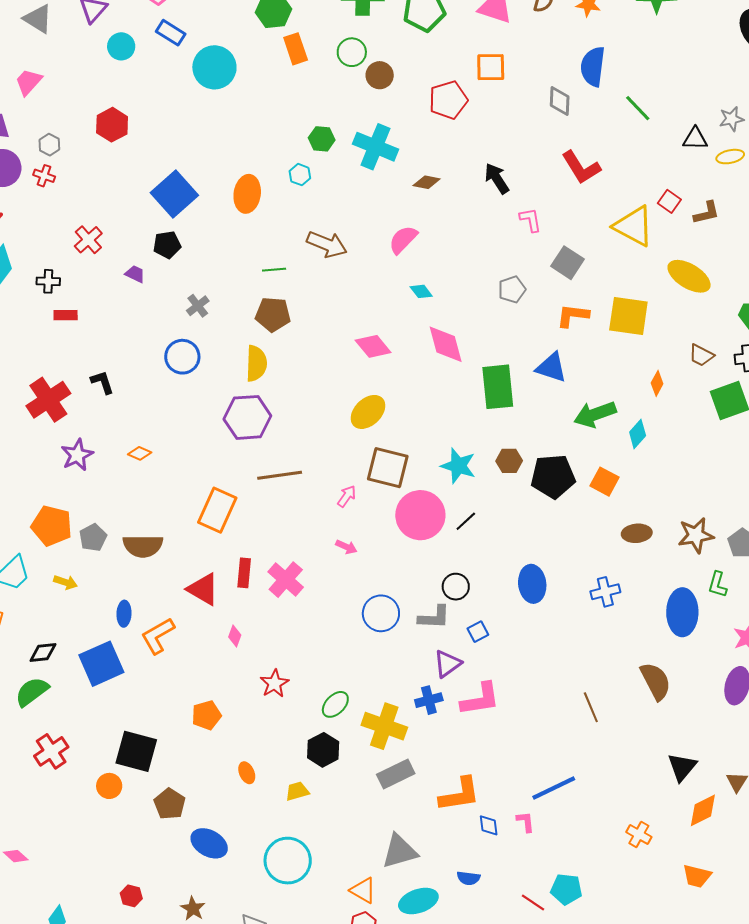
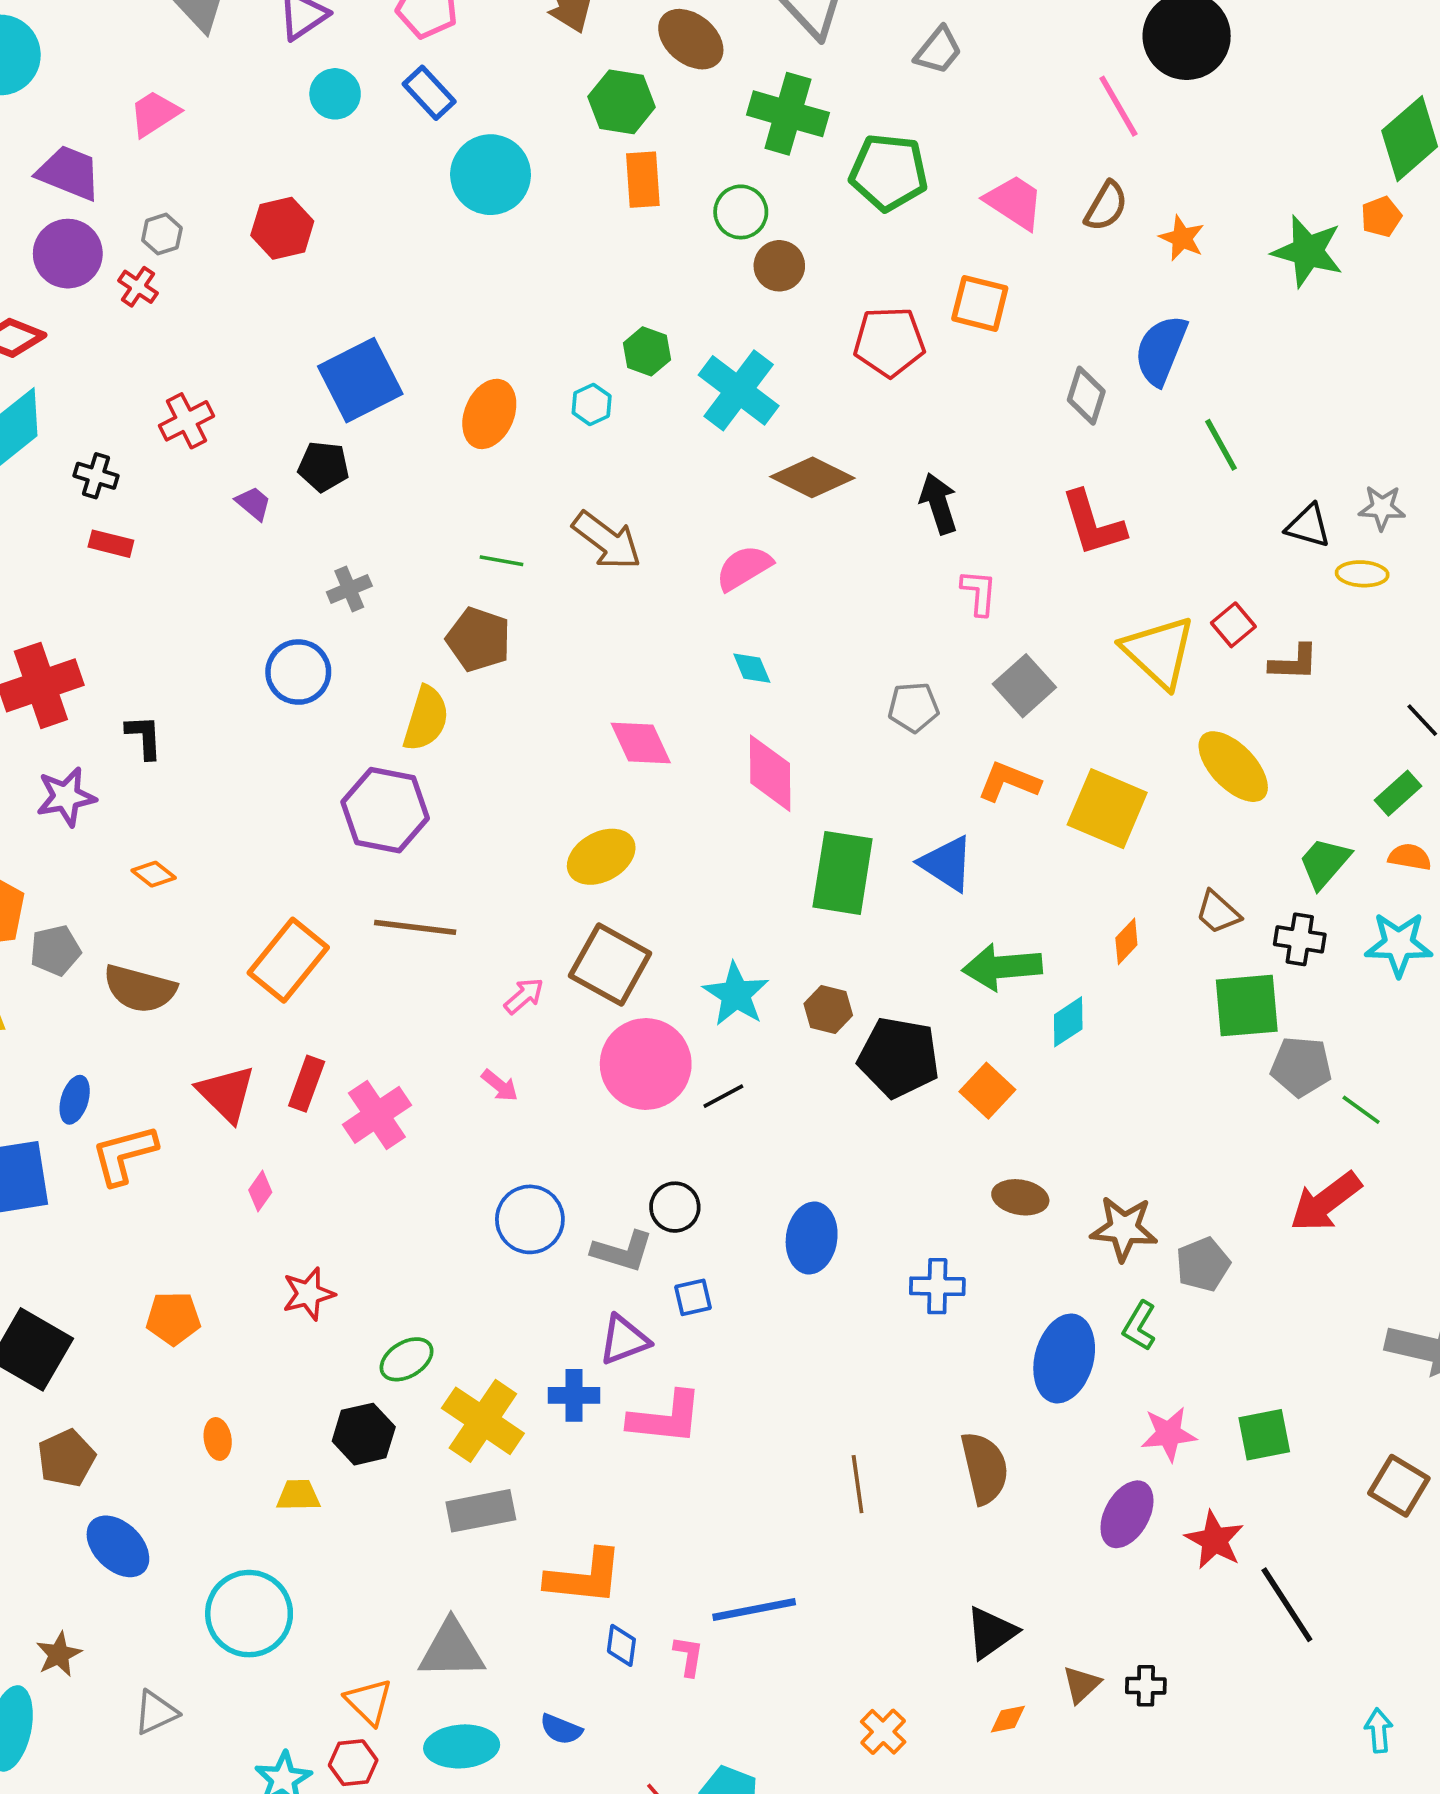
brown diamond: (427, 182) -> (812, 477), size x1.6
black L-shape: (102, 382) -> (144, 737), moved
orange diamond: (140, 453) -> (154, 874), moved
orange diamond: (703, 810) -> (1008, 1719), size x0.6

